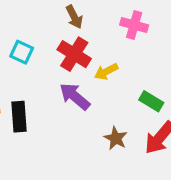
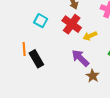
purple arrow: (75, 96) -> (80, 58), moved
black rectangle: (19, 117) -> (36, 59), turned -30

